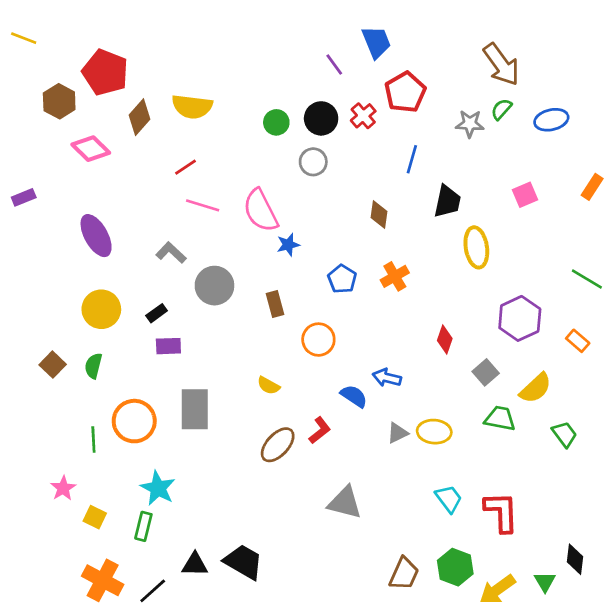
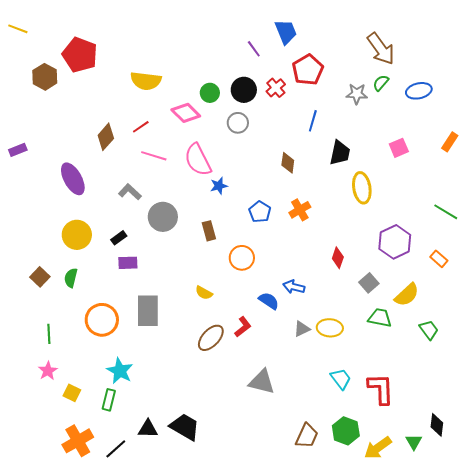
brown diamond: (139, 117) -> (106, 137), moved
pink diamond: (91, 149) -> (186, 113), moved
green line: (93, 440) -> (49, 334), moved
orange cross: (103, 580) -> (78, 441), turned 32

